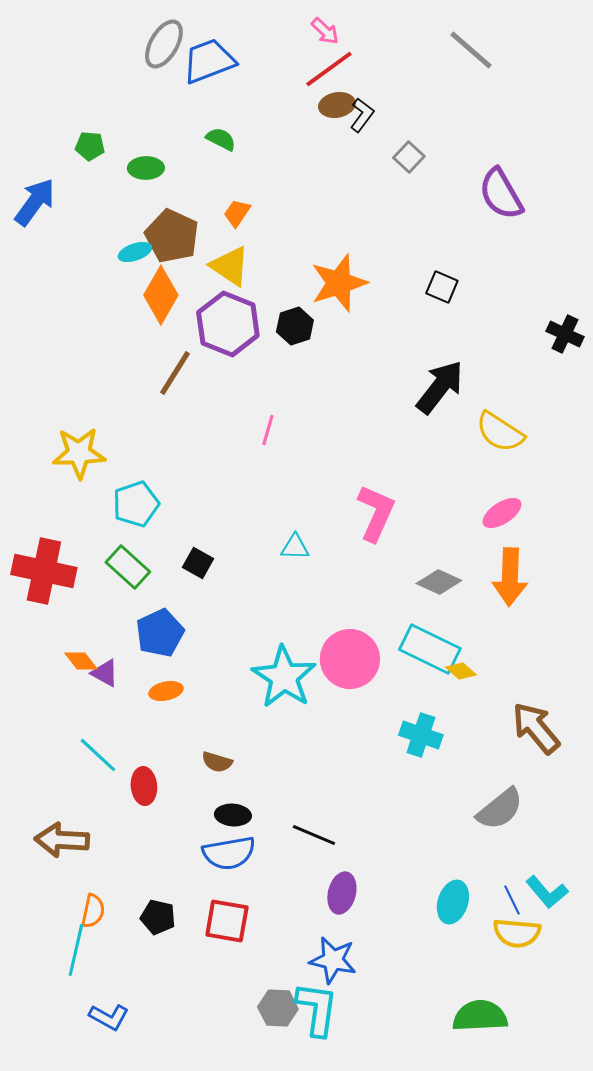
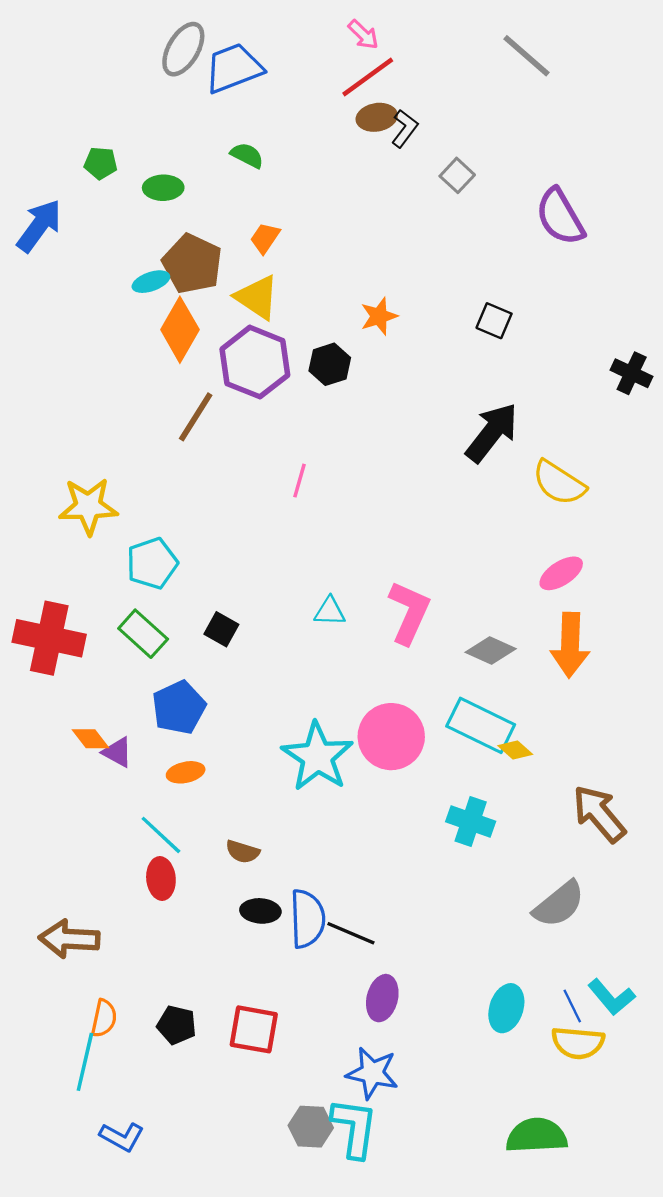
orange star: (339, 283) -> (379, 316), size x0.6
pink L-shape: (376, 513) -> (409, 612), moved
cyan line: (98, 755) -> (161, 835), moved
blue semicircle: (229, 853) -> (307, 919), moved, turned -82

